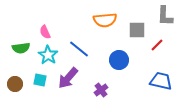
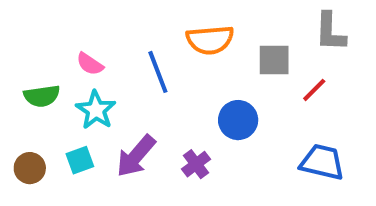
pink semicircle: (45, 32) -> (90, 64), turned -32
blue line: (79, 49) -> (158, 72), moved, turned 30
cyan square: (40, 80) -> (80, 160), turned -32
purple cross: (101, 90) -> (196, 164), moved

